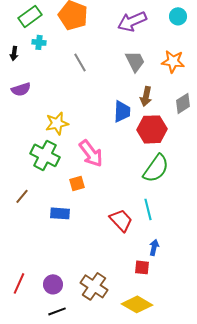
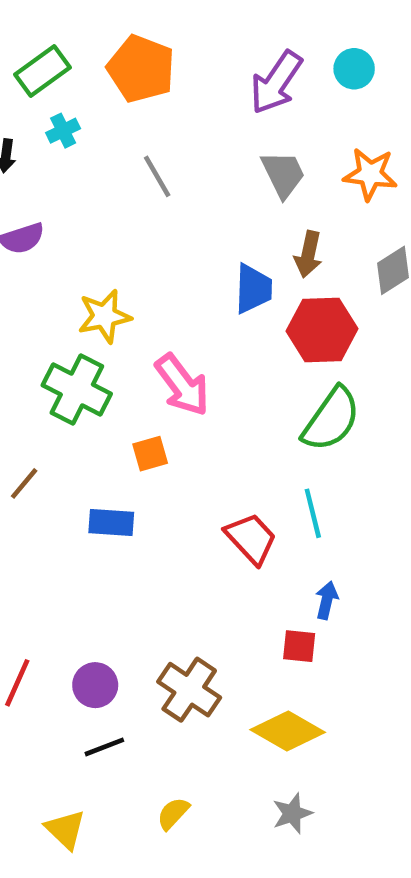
cyan circle: (178, 16) -> (354, 69), moved
purple arrow: (132, 21) -> (276, 82), turned -32
cyan cross: (39, 42) -> (63, 131), turned -32

